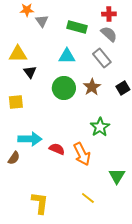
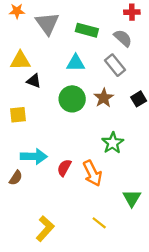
orange star: (27, 10) -> (17, 11), moved
red cross: (109, 14) -> (132, 12), moved
gray triangle: (42, 21) -> (47, 23), size x1.6
black triangle: (30, 72) -> (34, 81), turned -32
red semicircle: (57, 149) -> (64, 168), turned -84
yellow L-shape: (40, 203) -> (45, 229), turned 35

